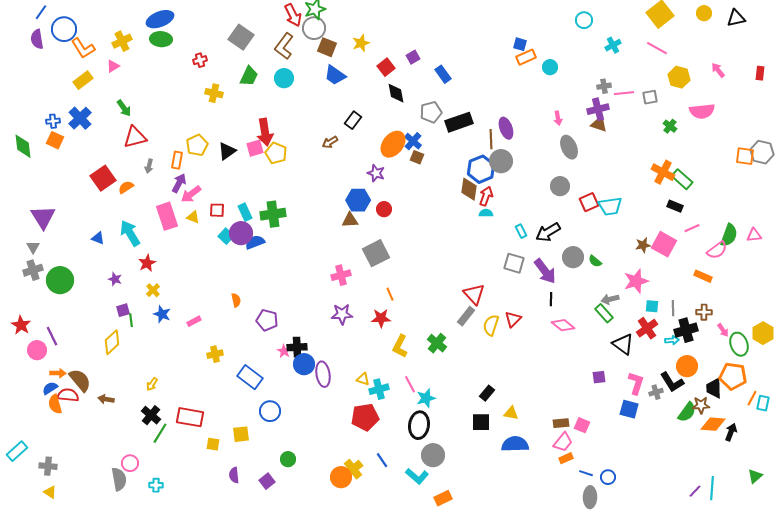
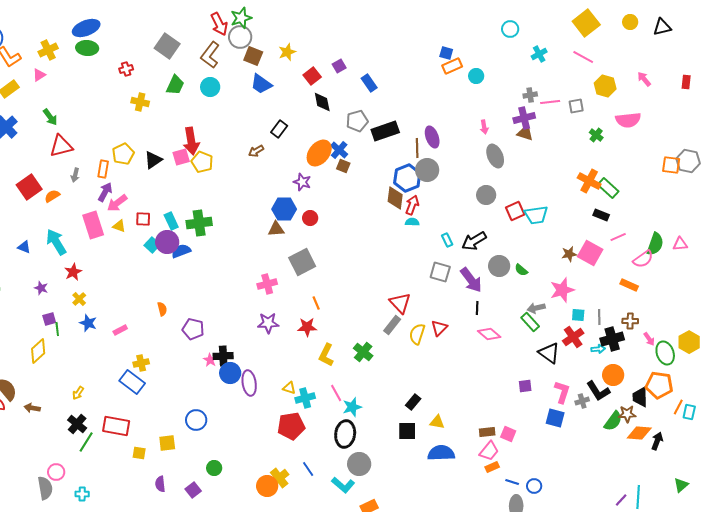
blue rectangle: (250, 377) -> (132, 382), moved

